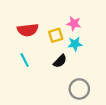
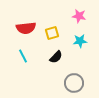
pink star: (74, 24) -> (79, 16), moved
cyan star: (75, 44) -> (80, 41), moved

